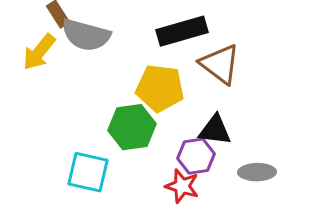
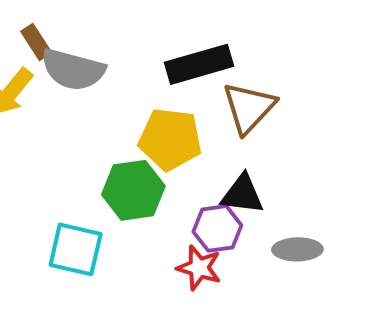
brown triangle: (220, 64) -> (249, 108), turned 36

